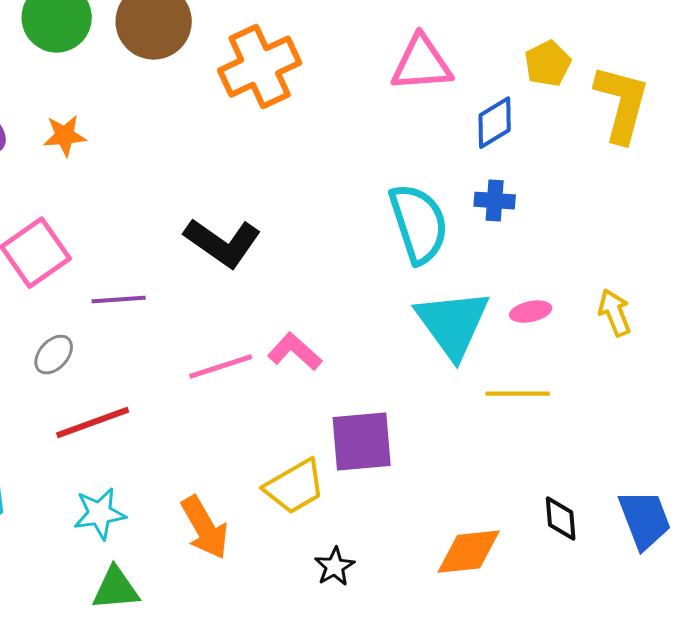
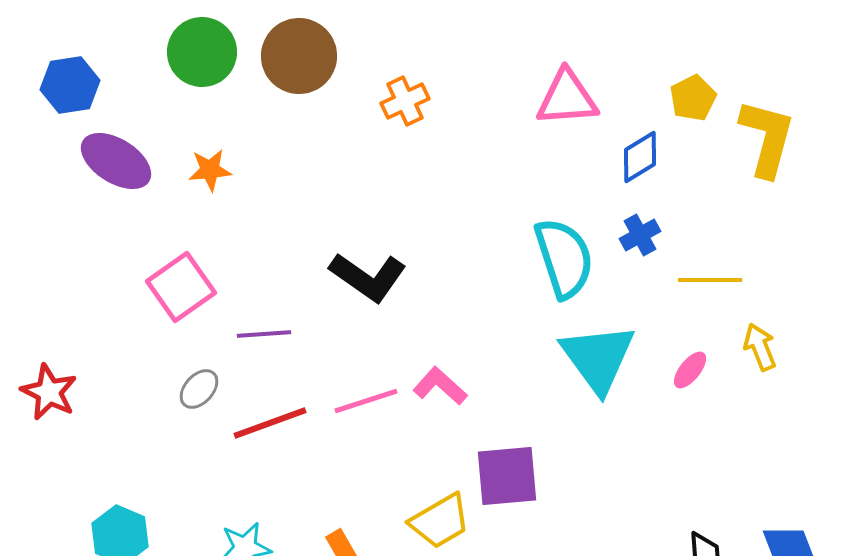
orange cross: (260, 67) -> (405, 101), size x0.6
blue cross: (495, 201) -> (640, 235), turned -33
pink ellipse: (531, 312) -> (690, 370), moved, turned -39
yellow line: (518, 394) -> (710, 280), moved
red line: (93, 423) -> (270, 423), moved

